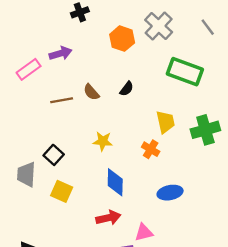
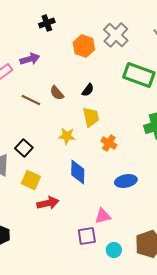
brown line: (62, 100) -> (31, 100), turned 36
yellow trapezoid: (165, 122) -> (91, 117), moved
red arrow: (108, 218) -> (48, 203), moved

